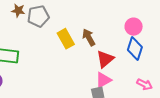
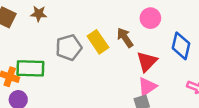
gray pentagon: (38, 16) -> (69, 47), moved
pink circle: (134, 27) -> (150, 18), moved

